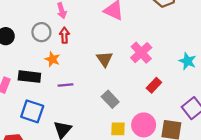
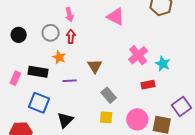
brown triangle: (105, 59) -> (95, 66), moved
cyan star: (187, 61) -> (163, 64), moved
red rectangle: (154, 85) -> (148, 85), turned 32
yellow square: (118, 129) -> (106, 117), moved

